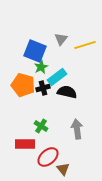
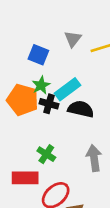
blue square: (35, 51) -> (38, 55), size x0.7
green star: (41, 67) -> (41, 85), moved
black cross: (43, 88) -> (49, 104), turned 32

